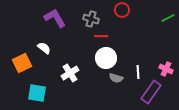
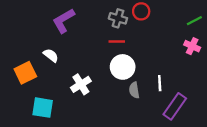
purple L-shape: (55, 18) -> (64, 21), turned -90
gray cross: (91, 19) -> (118, 18), moved
pink cross: (166, 69) -> (192, 46), moved
gray semicircle: (116, 78) -> (134, 90), turned 64

